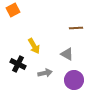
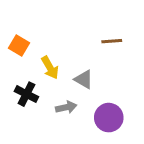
orange square: (13, 10) -> (19, 46), moved, turned -32
gray triangle: (67, 54) -> (84, 79), moved

